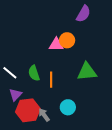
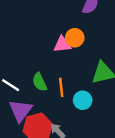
purple triangle: (15, 95) -> (20, 111), size x1.5
cyan circle: (68, 107) -> (83, 100), moved

